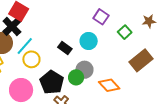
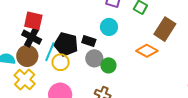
gray circle: (84, 70) -> (94, 58), moved
black pentagon: (52, 82) -> (66, 44), moved
orange diamond: (109, 85) -> (147, 51), moved

